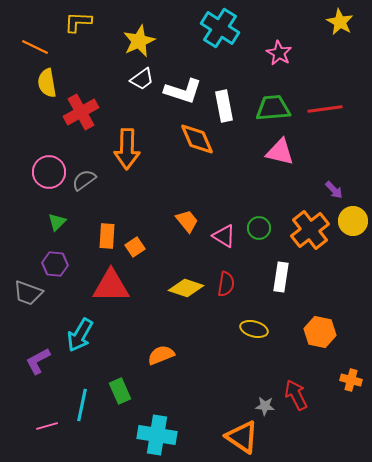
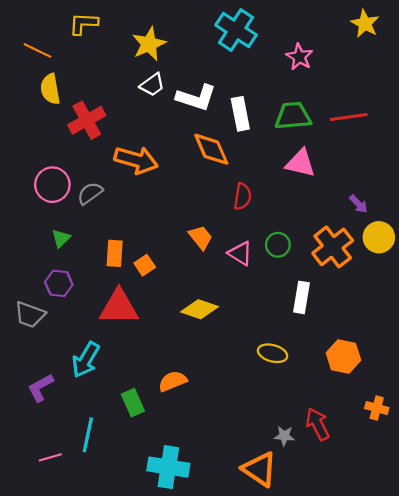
orange arrow: (127, 149) -> (136, 160), turned -75
red semicircle: (226, 284) -> (242, 196), moved
green rectangle: (120, 391) -> (133, 403), moved

